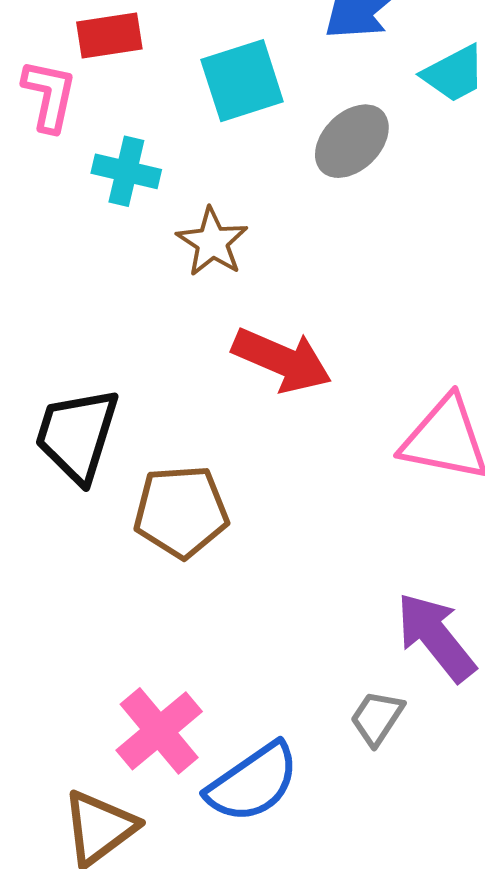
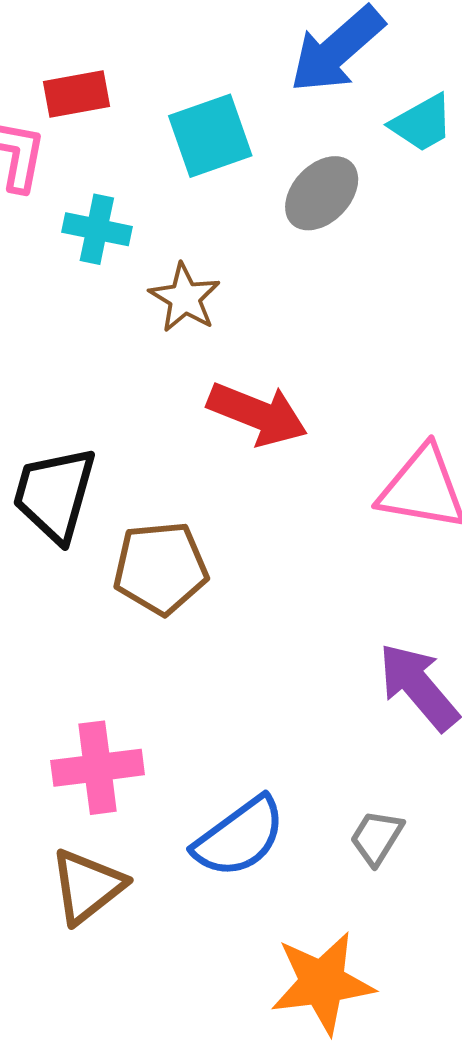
gray trapezoid: (377, 718) -> (377, 838), moved
pink cross: (159, 731) -> (98, 768), moved, turned 34

